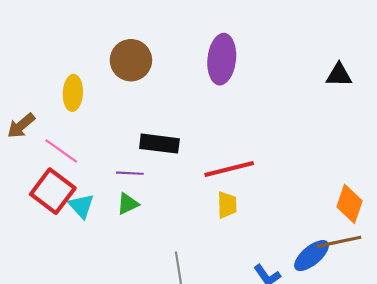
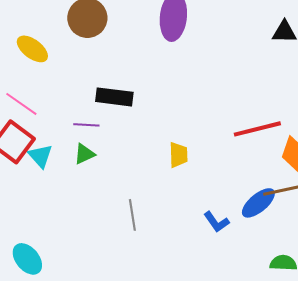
yellow ellipse: (73, 93) -> (32, 49), turned -56
red line: (229, 169) -> (257, 129), moved

